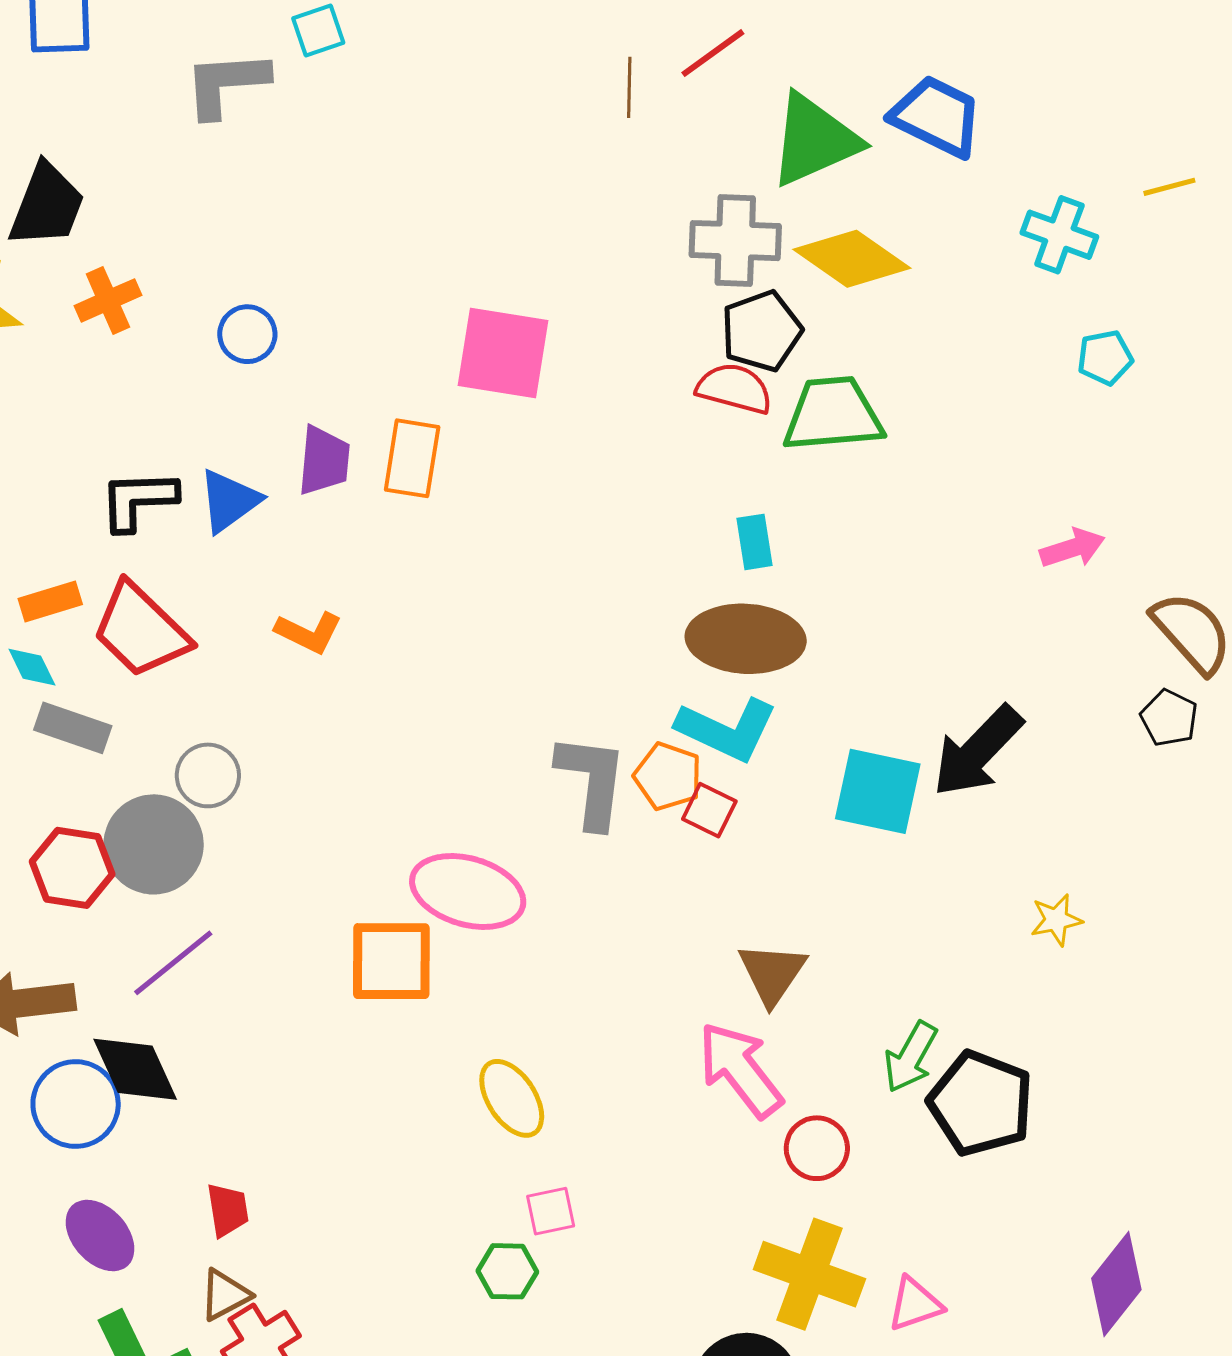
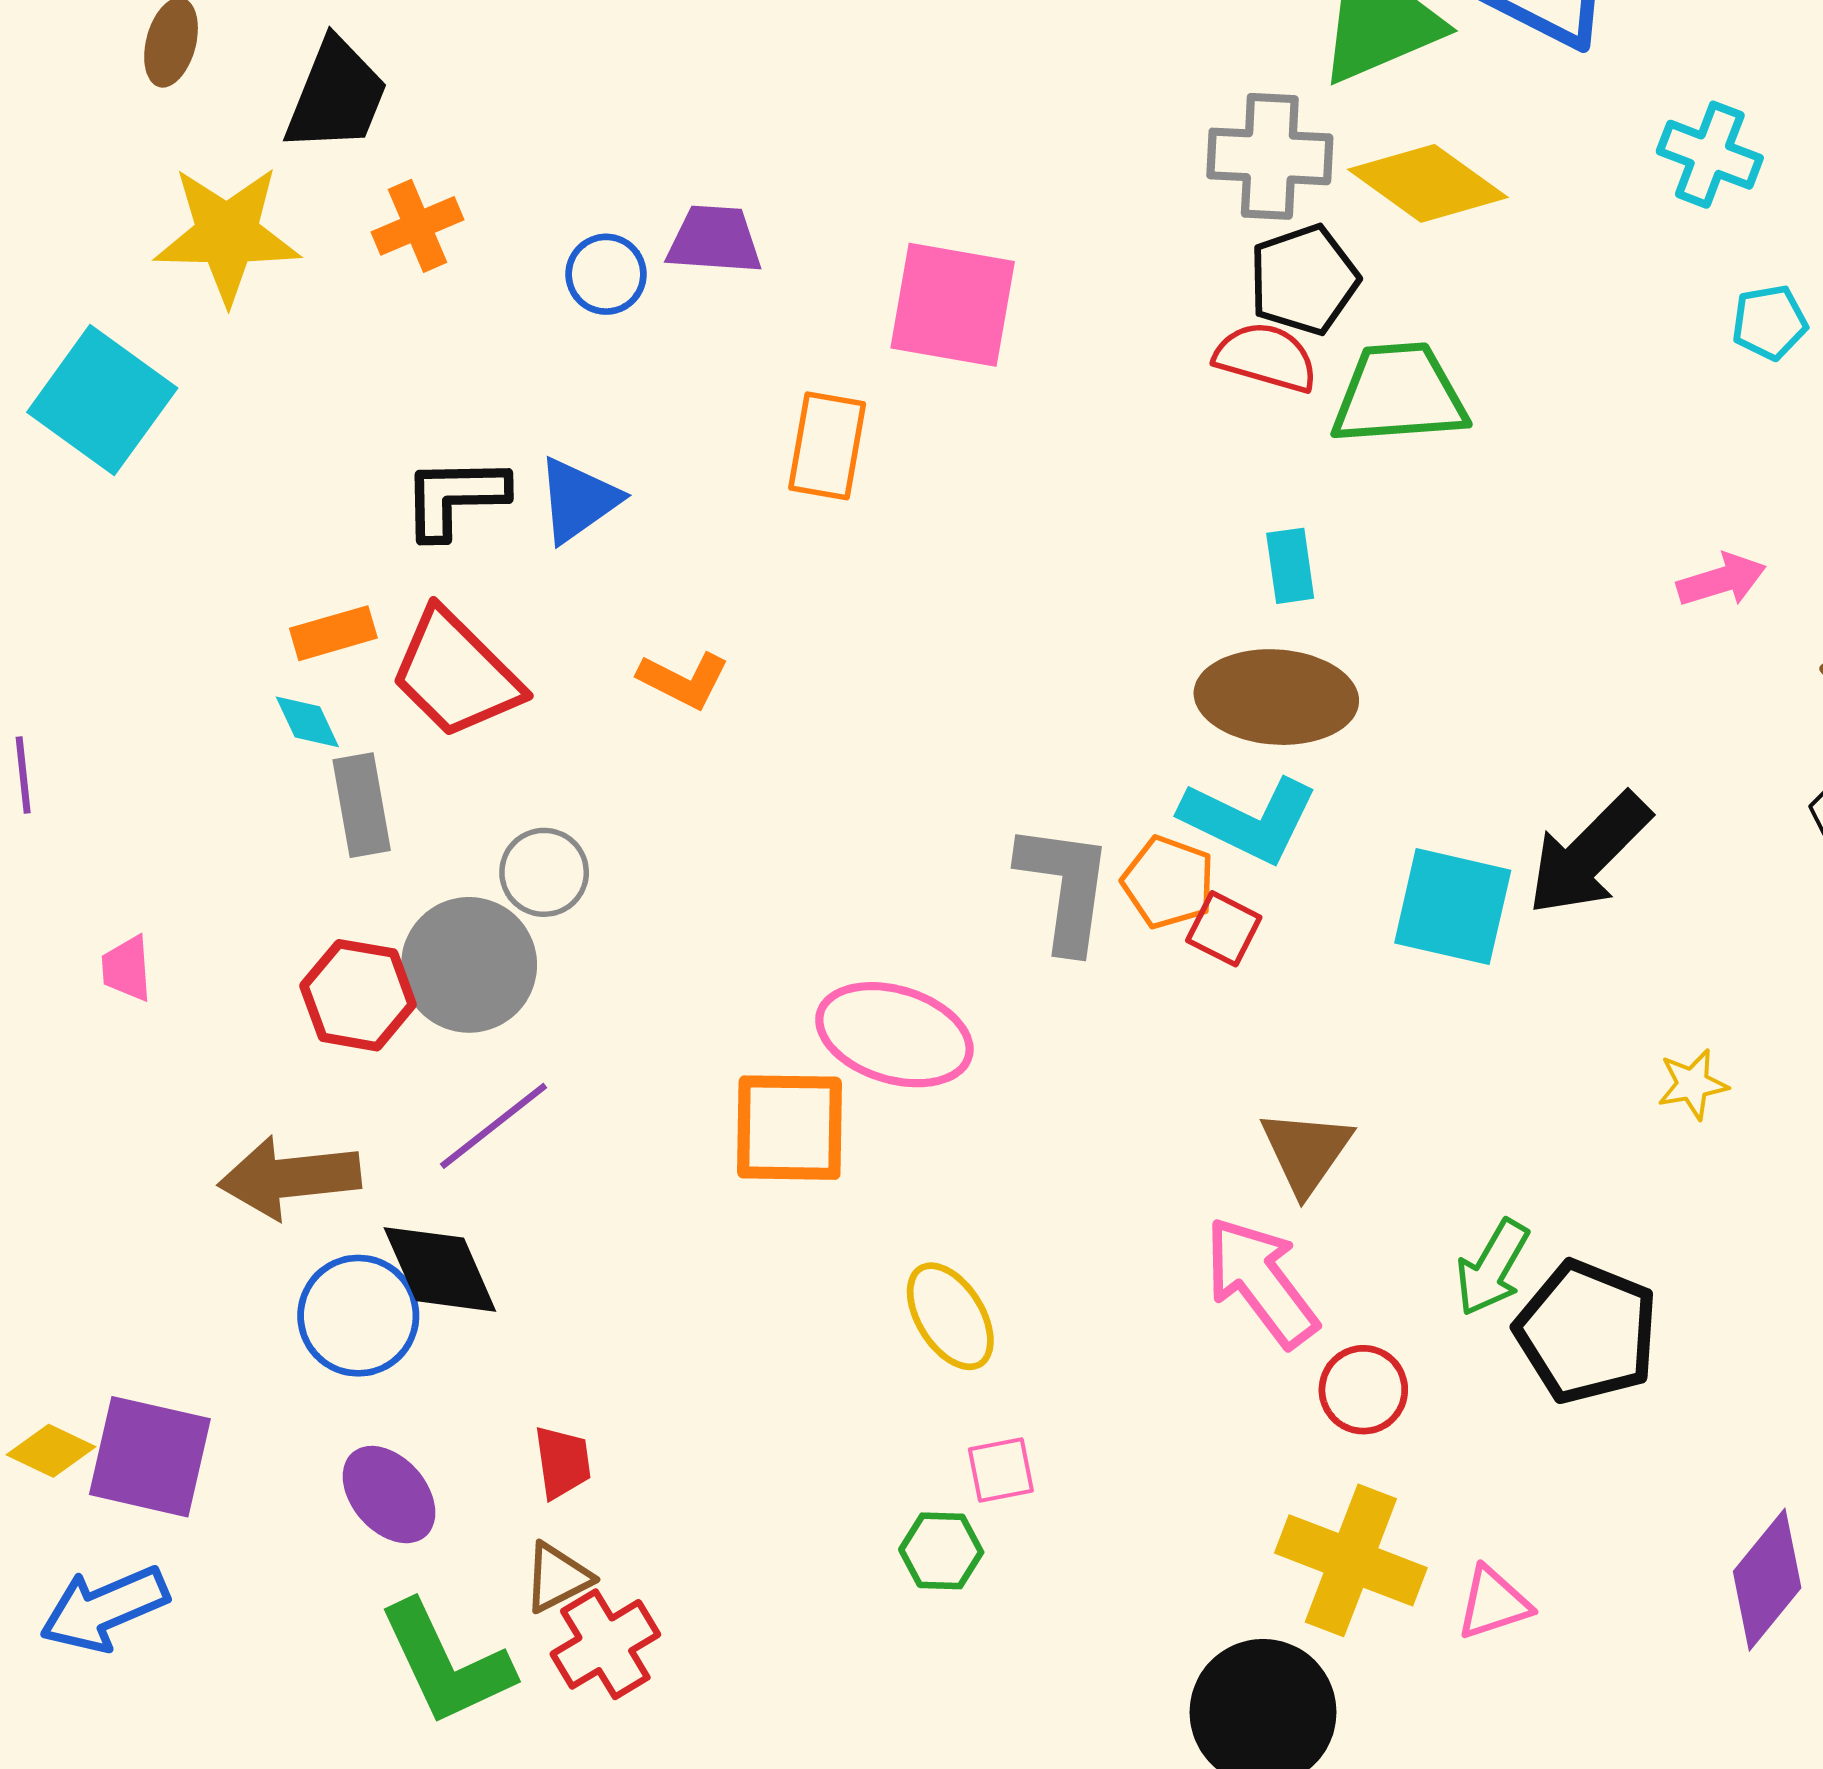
purple trapezoid: (324, 461) -> (714, 240), moved, turned -92
gray rectangle: (73, 728) -> (362, 805), turned 60

